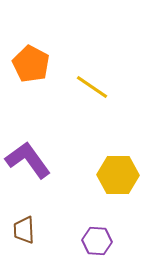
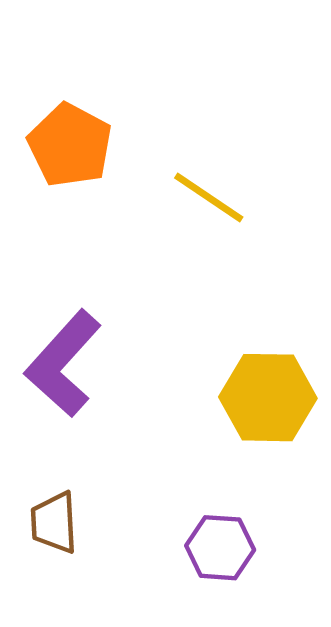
purple L-shape: (28, 160) -> (63, 364), turned -102

